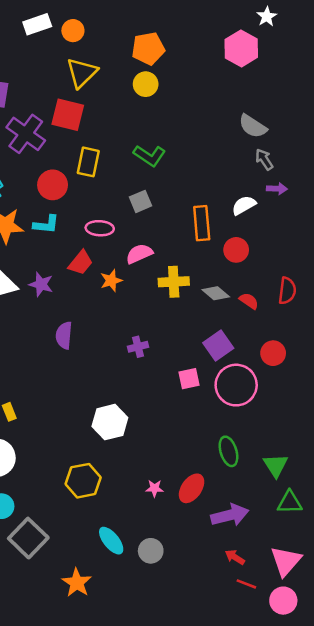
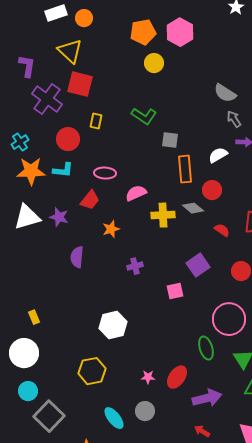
pink hexagon: (241, 48) -> (180, 32), moved
yellow triangle: (82, 73) -> (70, 51), moved, turned -32
yellow circle: (146, 84) -> (154, 63), moved
yellow rectangle: (88, 162) -> (96, 121), size x0.7
gray square: (141, 201) -> (170, 140), moved, turned 30
orange star: (111, 281) -> (111, 229), moved
gray diamond: (216, 293) -> (193, 208), moved
pink circle: (236, 385) -> (229, 319), moved
gray circle: (151, 551) -> (145, 411), moved
red arrow: (235, 557) -> (202, 431), moved

